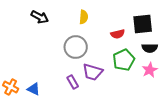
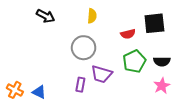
black semicircle: (150, 48) -> (162, 61), moved
pink star: (150, 70) -> (162, 86), moved
purple rectangle: (73, 82) -> (80, 85), turned 40

